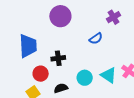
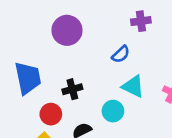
purple cross: (113, 17) -> (141, 21), turned 32
cyan triangle: (109, 75) -> (133, 86), moved

